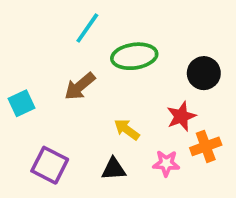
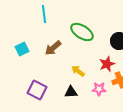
cyan line: (87, 28) -> (44, 14), moved, turned -42
green ellipse: (134, 56) -> (82, 32), turned 40
cyan square: (22, 103) -> (22, 49), moved

